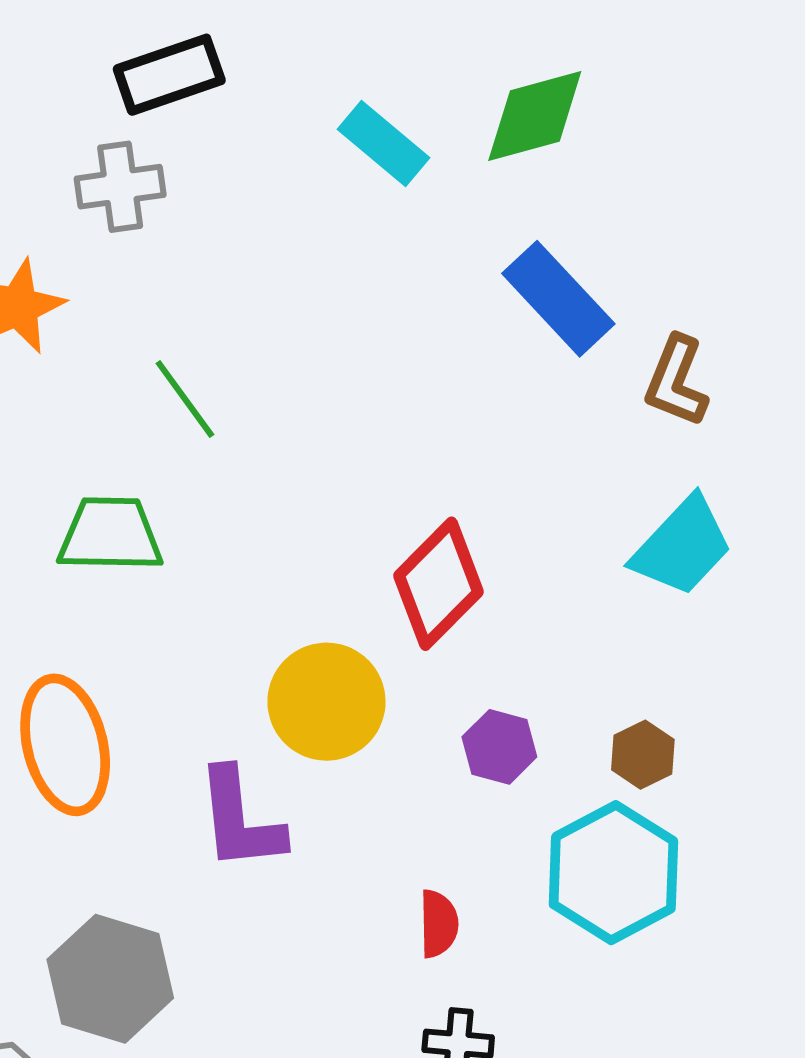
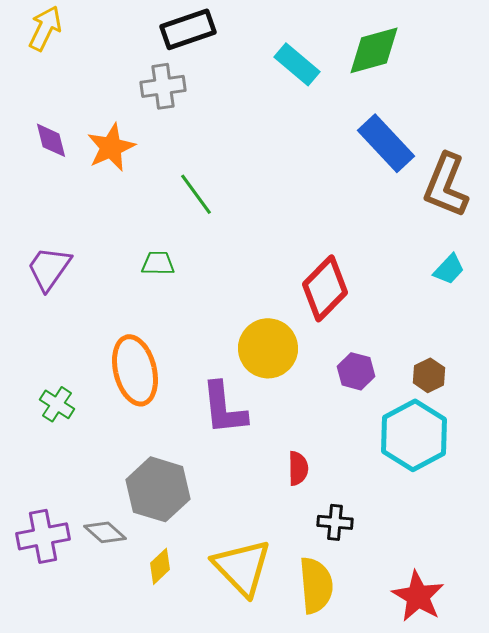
brown L-shape: (676, 381) -> (446, 185), size x1.4
green trapezoid: (110, 535) -> (158, 263), size x0.6
cyan trapezoid: (682, 546) -> (449, 269), size x0.6
red semicircle: (439, 924) -> (298, 468), moved

